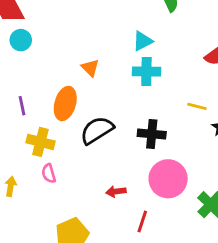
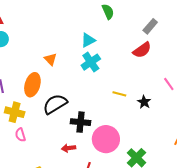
cyan cross: (146, 71) -> (91, 62), turned -36
yellow line: (197, 106) -> (119, 94), moved
black cross: (152, 134) -> (81, 122), moved

